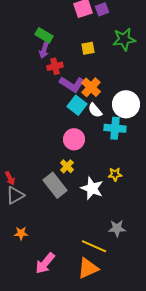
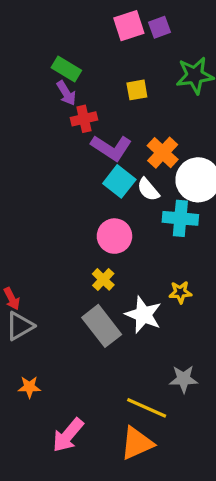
purple arrow: (44, 50) -> (66, 93), turned -49
orange cross: (91, 87) -> (163, 153), moved
gray rectangle: (55, 185) -> (102, 326), moved

